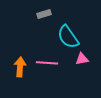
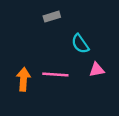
cyan semicircle: (68, 37) -> (80, 44), size x0.7

